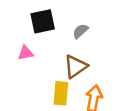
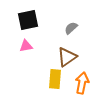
black square: (43, 21) -> (28, 20), moved

